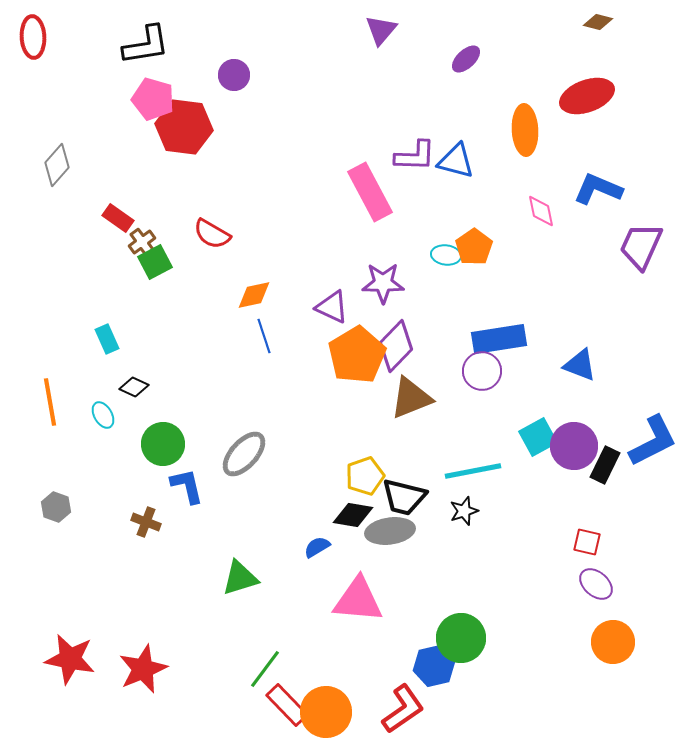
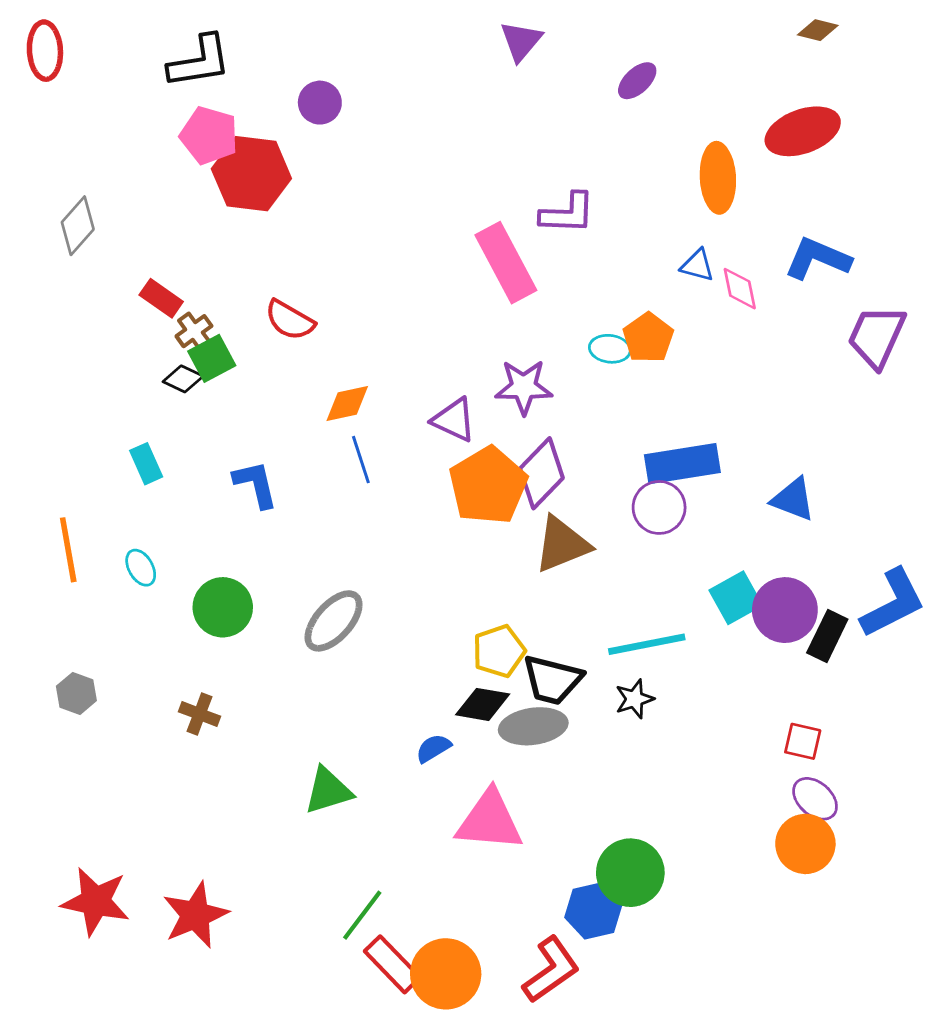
blue triangle: (456, 161) -> (697, 265), moved, size x0.7
black diamond: (134, 387) -> (183, 379), moved
blue L-shape: (187, 486) -> (256, 484), moved
orange circle: (613, 642) -> (805, 844), moved

